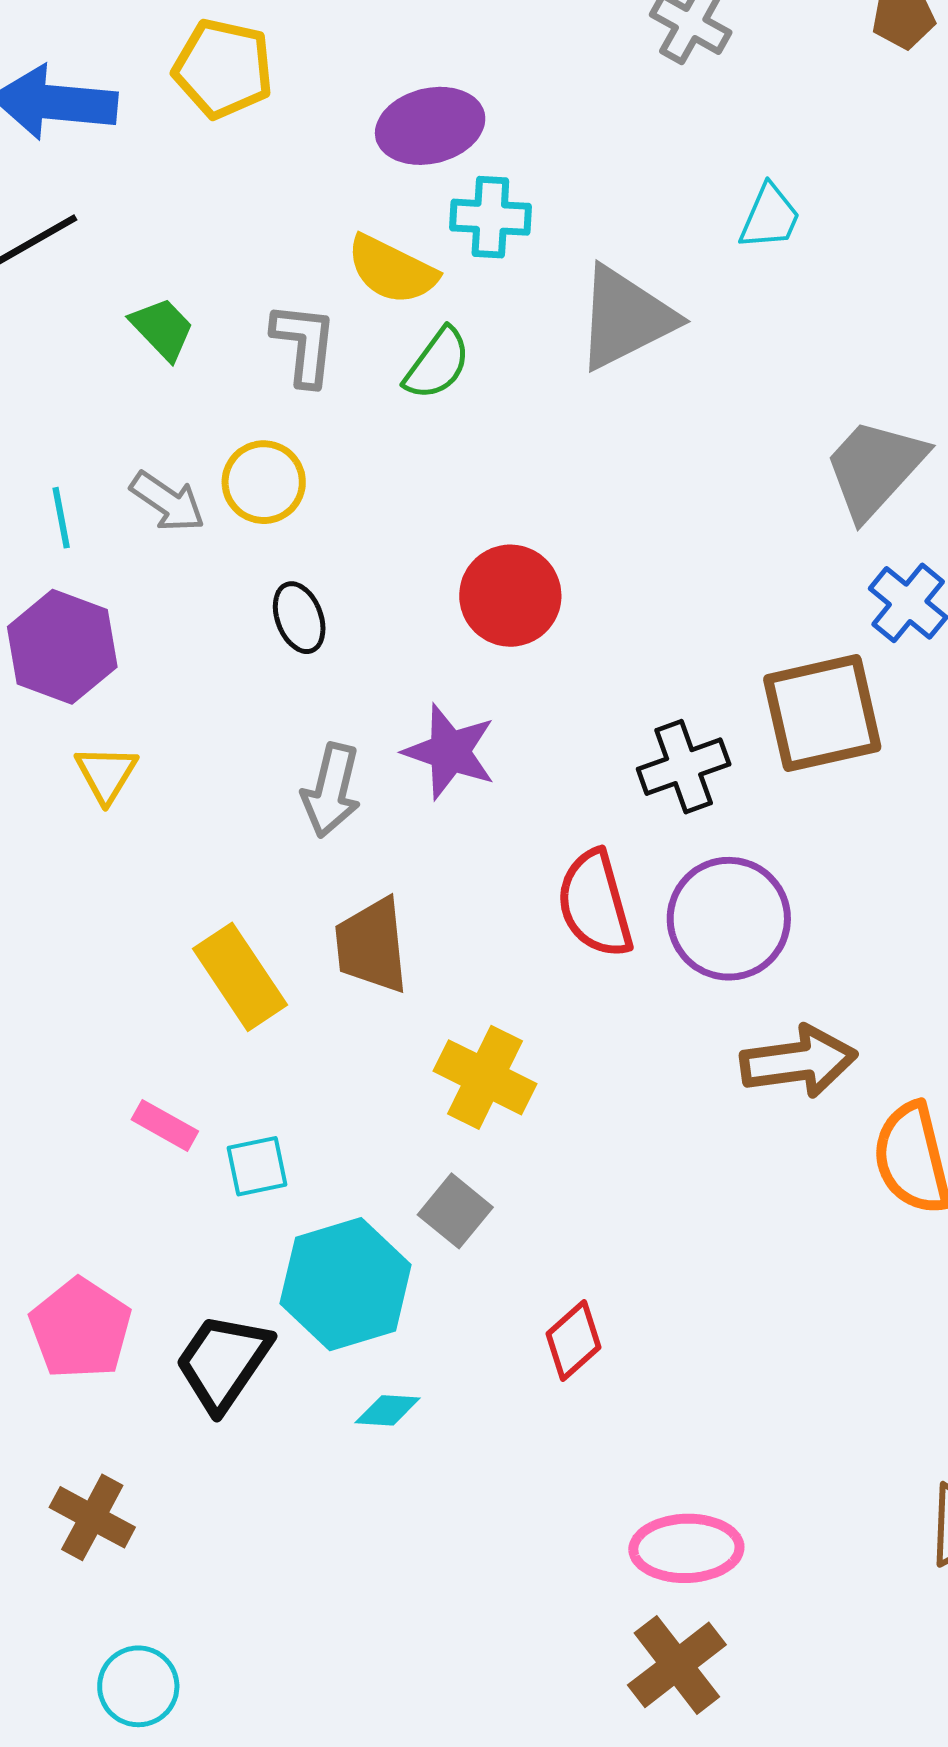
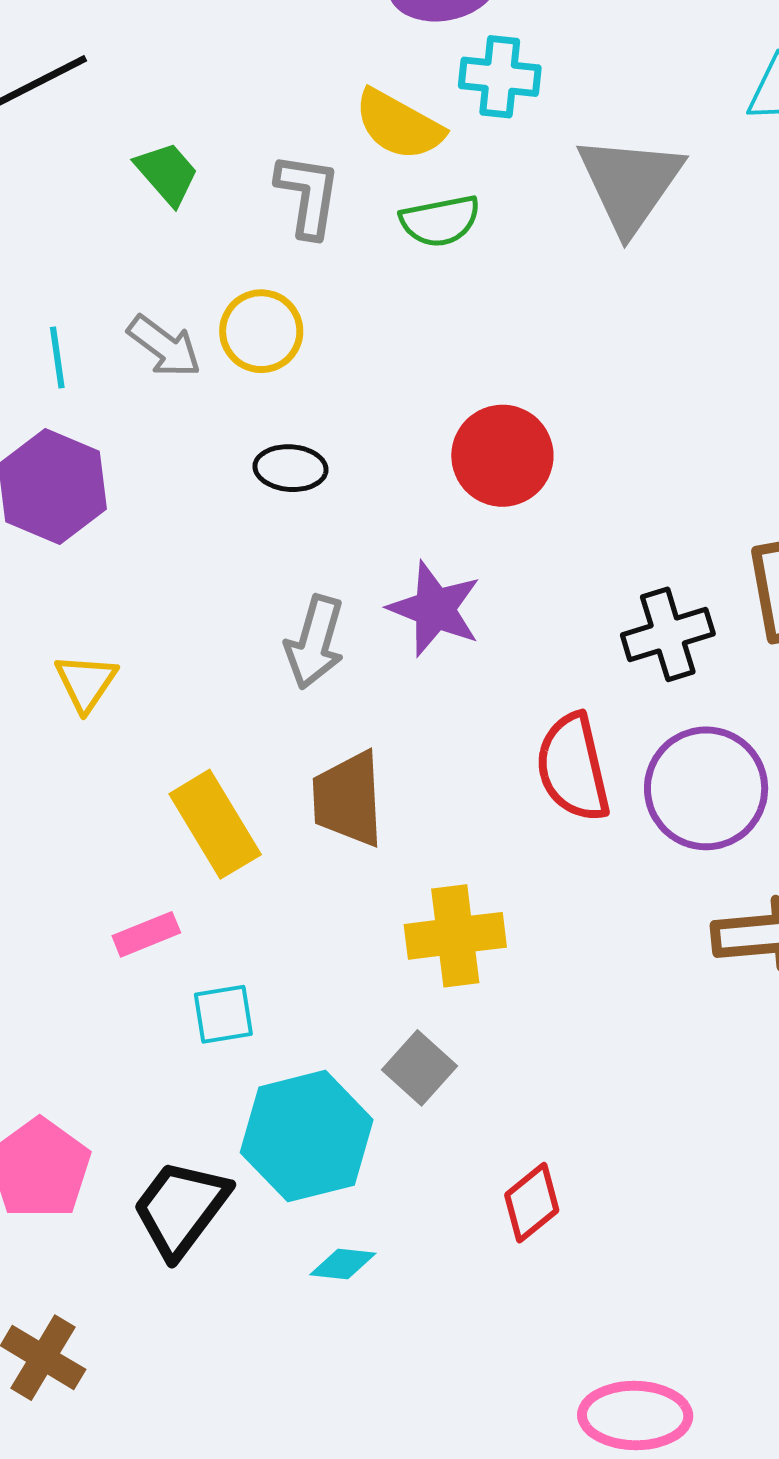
gray triangle: (625, 318) -> (630, 184), turned -31
green semicircle: (437, 364) -> (440, 221), turned 40
black ellipse: (299, 618) -> (290, 468), turned -68
yellow triangle: (106, 774) -> (86, 682), moved
yellow cross: (485, 1077) -> (455, 936), turned -36
pink rectangle: (165, 1125) -> (146, 934), moved, turned -54

